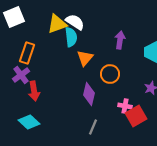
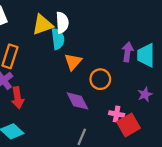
white semicircle: (75, 22) -> (62, 23), turned 54
purple arrow: (120, 40) -> (127, 52), moved
purple diamond: (89, 94) -> (77, 101), turned -40

